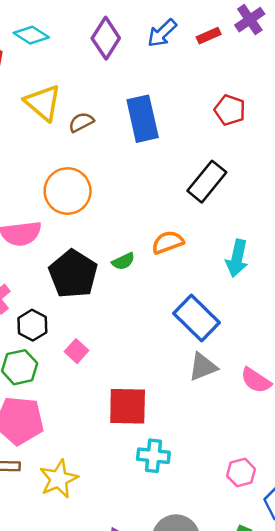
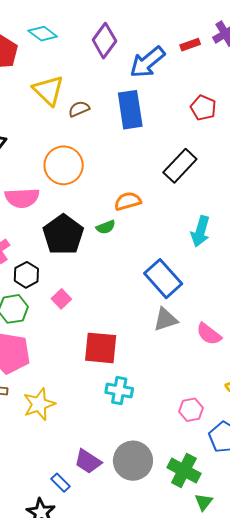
blue arrow: (162, 33) -> (147, 62), moved, size x1.4
orange semicircle: (168, 242) -> (128, 201), moved

